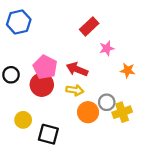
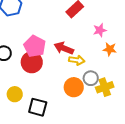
pink star: (107, 48) -> (100, 30), moved
yellow arrow: (75, 90) -> (77, 60), moved

